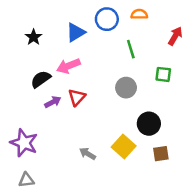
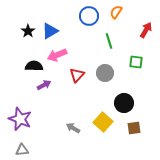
orange semicircle: (139, 14) -> (116, 12), turned -56
blue triangle: (76, 32) -> (50, 31), moved
black semicircle: (41, 79) -> (34, 66), turned 36
red triangle: (77, 97) -> (77, 75), moved

